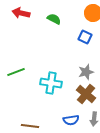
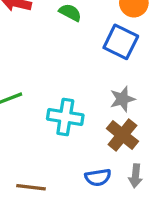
blue square: (85, 37) -> (121, 42), size x1.5

